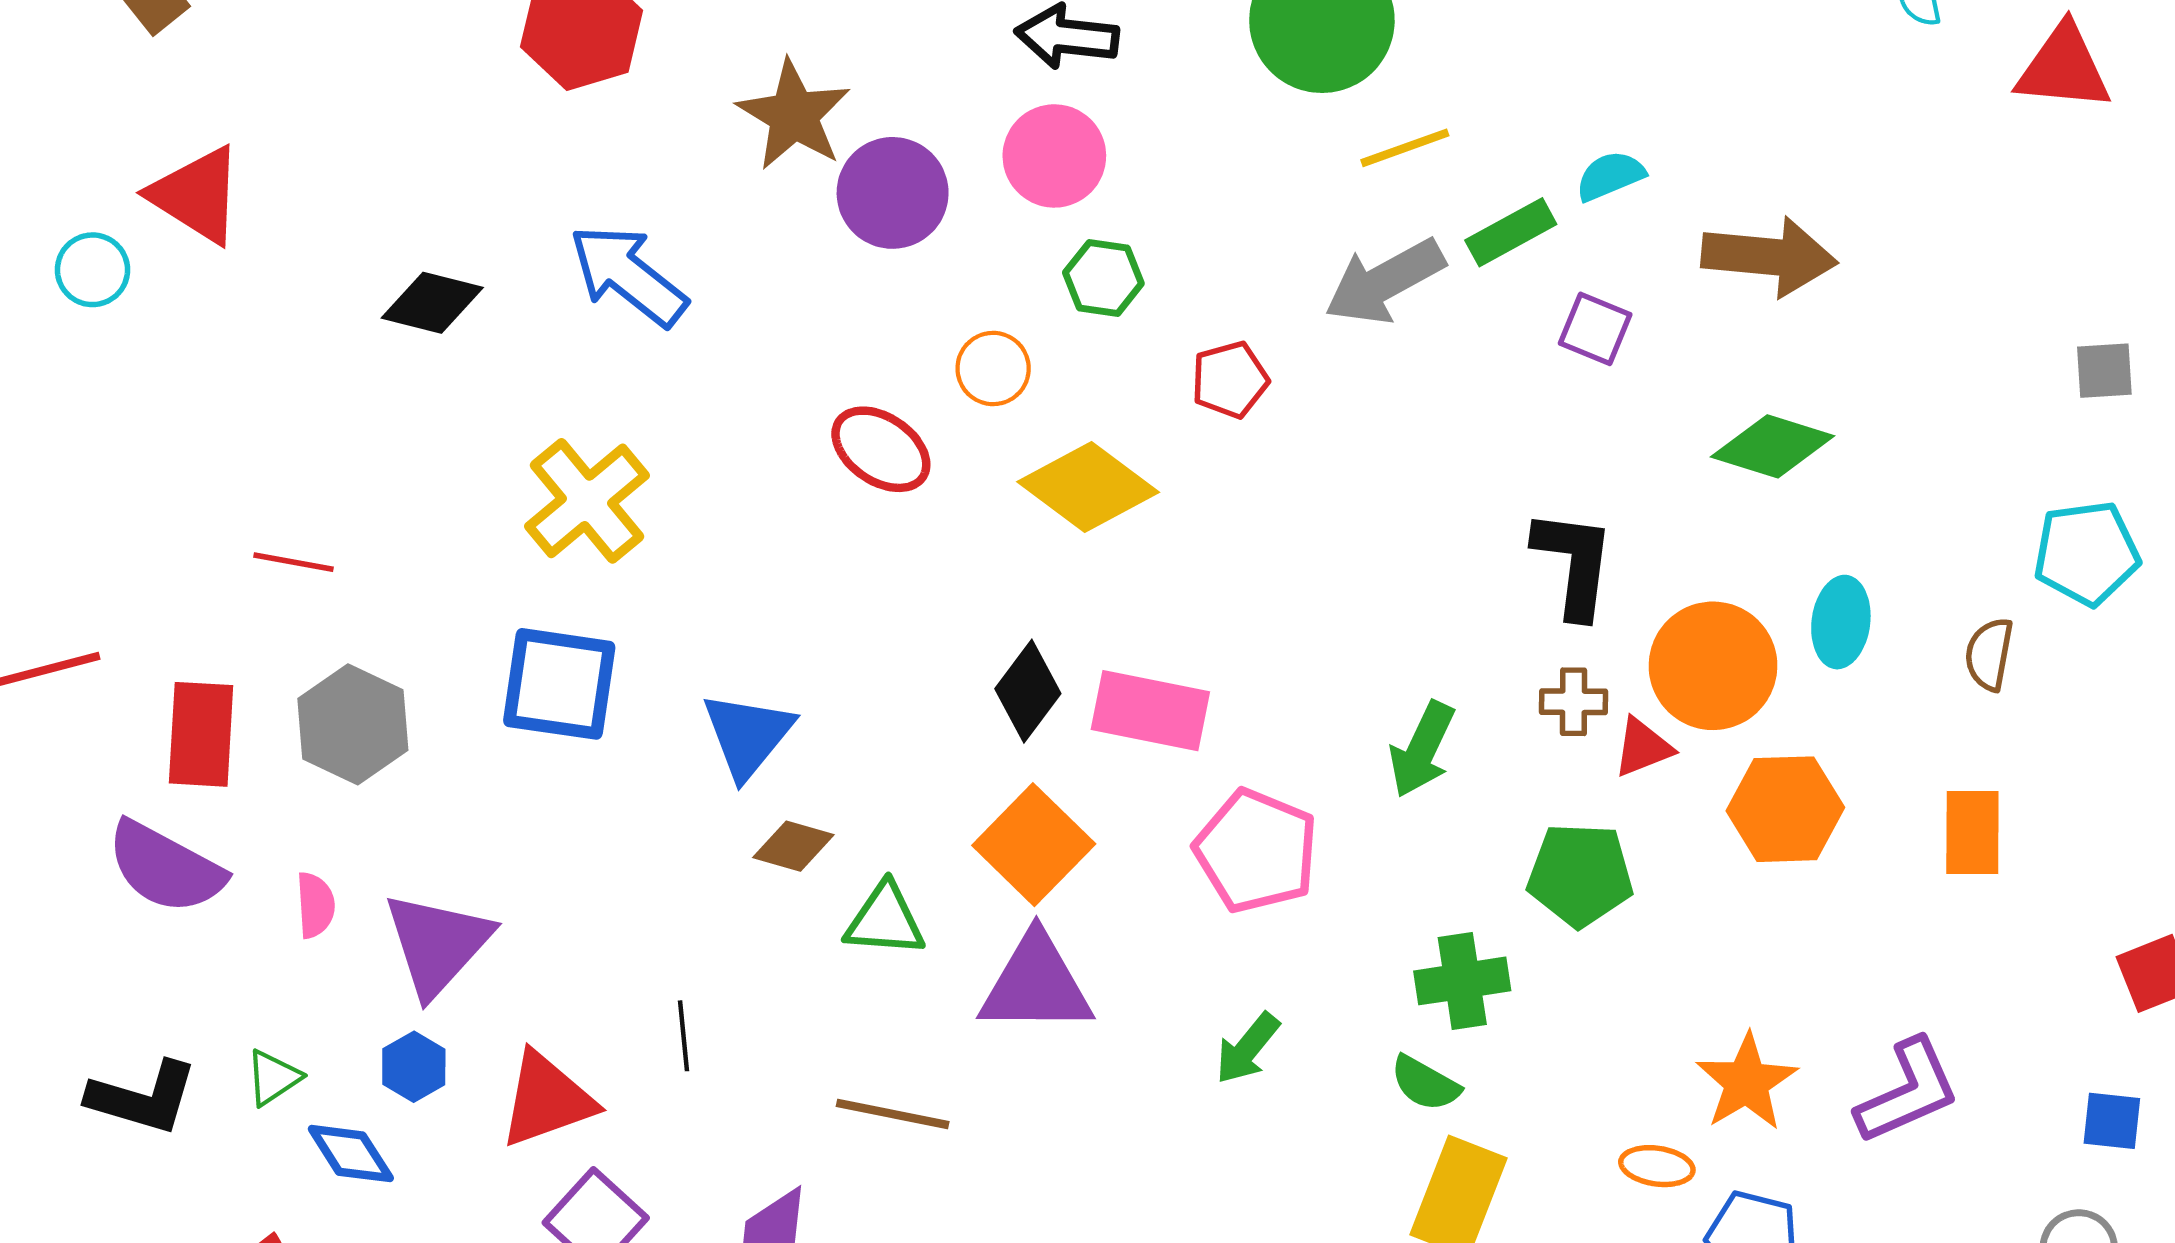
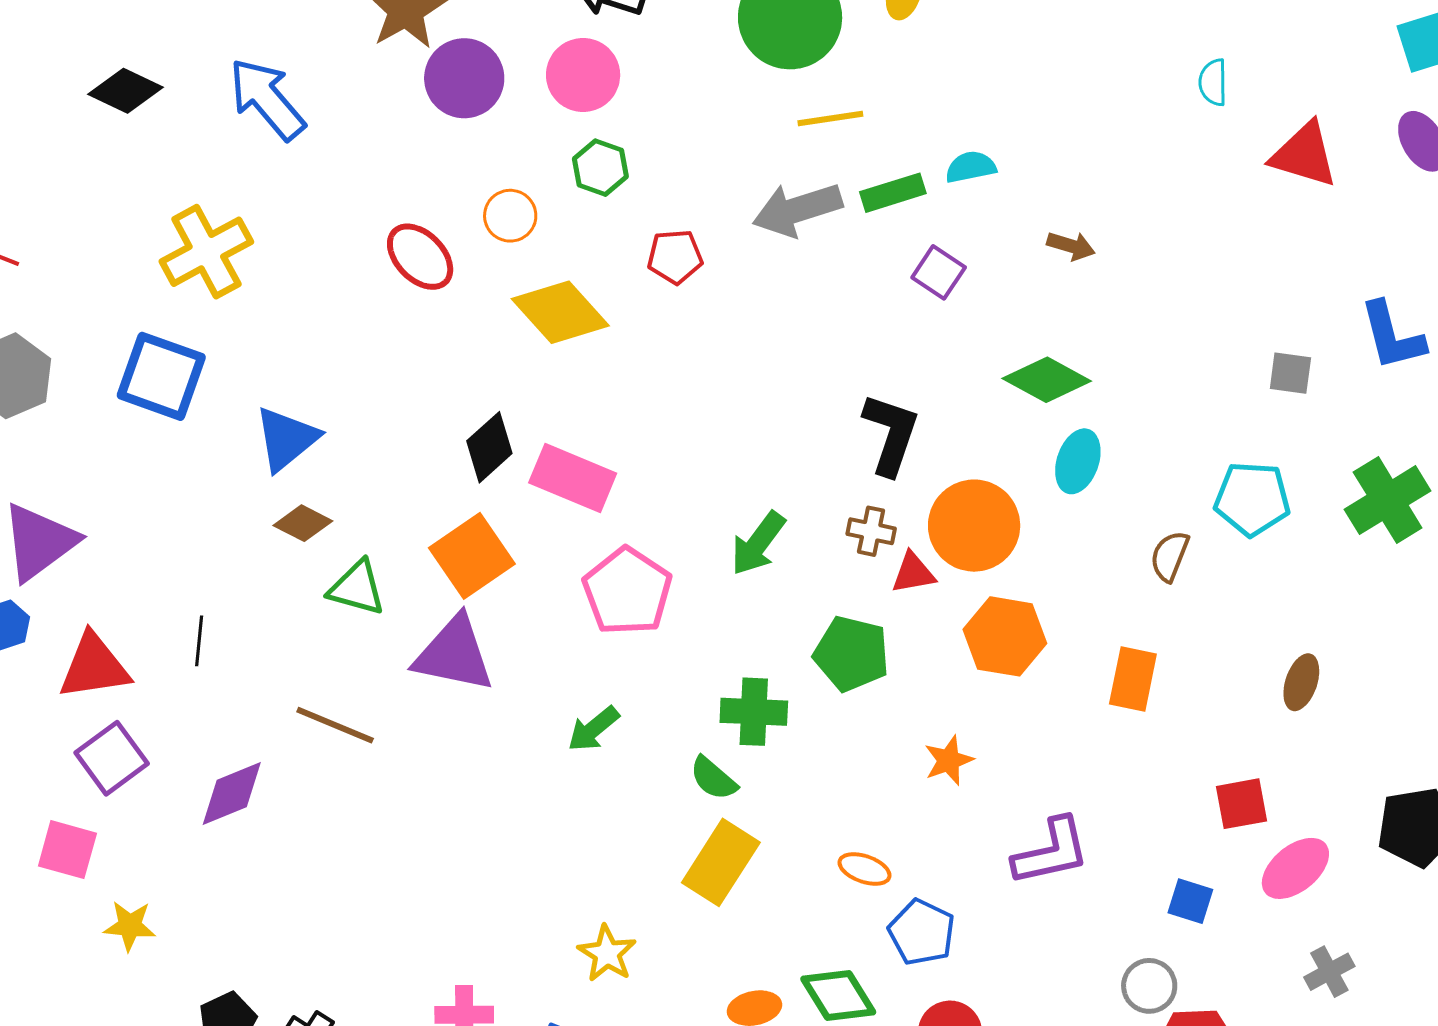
brown arrow: (1769, 256) -> (1071, 246), size x0.5
cyan ellipse: (1841, 622) -> (1078, 461), moved
orange star: (1747, 1082) -> (949, 760), moved, size x0.7

